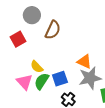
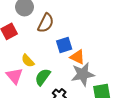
blue square: (60, 79) -> (64, 45), moved
green semicircle: (42, 81) -> (43, 77), moved

